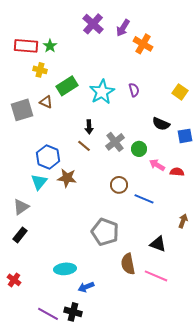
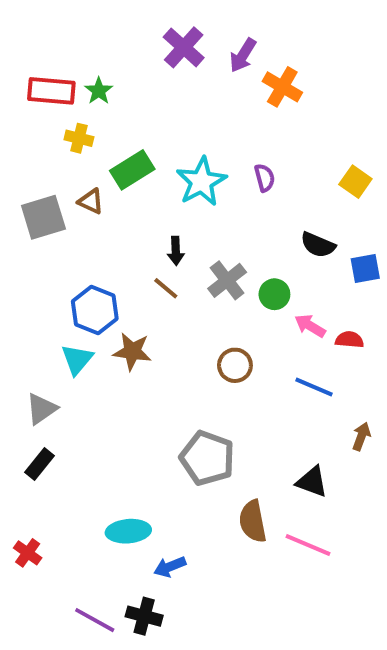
blue line: (144, 199) -> (314, 387), moved

